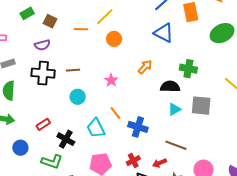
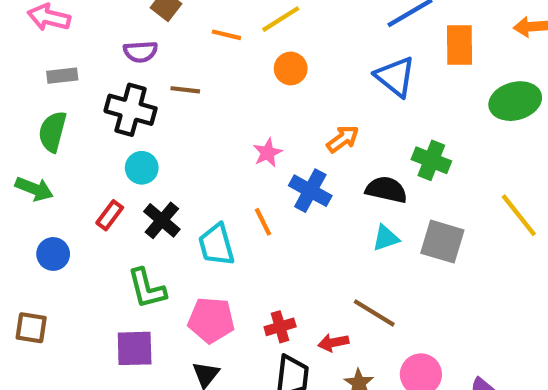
brown line: (73, 70) -> (185, 90), moved
cyan circle: (78, 97) -> (142, 168), moved
red rectangle: (43, 124) -> (110, 215), turned -32
blue cross: (138, 127) -> (310, 191), moved
black cross: (66, 139) -> (162, 220), moved
green L-shape: (52, 162) -> (147, 288), moved, turned 45

